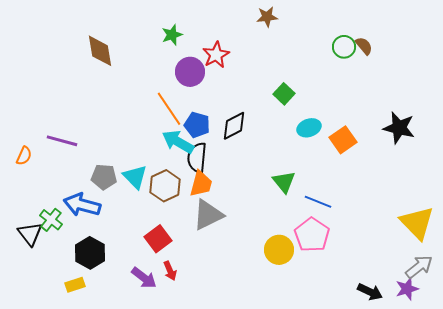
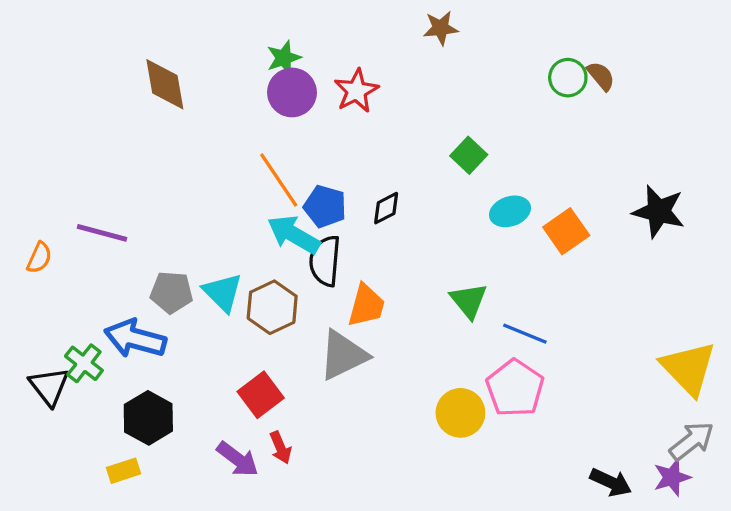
purple circle: (190, 72) -> (292, 92), moved
black diamond: (234, 126) -> (386, 208), size x0.7
orange trapezoid: (201, 184) -> (366, 306), moved

